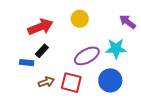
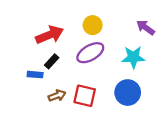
purple ellipse: (87, 56) -> (90, 53), moved

